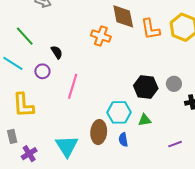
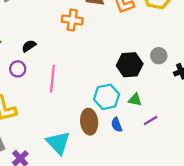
black semicircle: (57, 52) -> (29, 46), turned -80
green triangle: (145, 120) -> (135, 100), turned 32
purple line: (175, 144) -> (151, 120), moved

